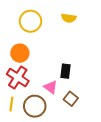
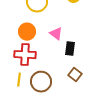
red cross: (18, 77) -> (25, 55), turned -30
pink triangle: (51, 87) -> (56, 34), moved

